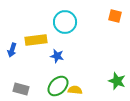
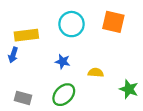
orange square: (115, 16) -> (113, 22), moved, size x1.5
yellow rectangle: (36, 40) -> (26, 35), moved
yellow semicircle: (75, 90) -> (96, 73), moved

